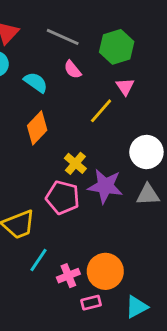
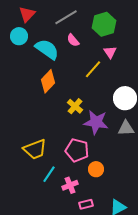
gray line: (63, 37) -> (66, 17), turned -55
cyan semicircle: (36, 82) -> (47, 49), size x1.4
pink pentagon: (63, 197) -> (77, 150), moved
orange circle: (105, 271) -> (96, 169), moved, size x0.6

